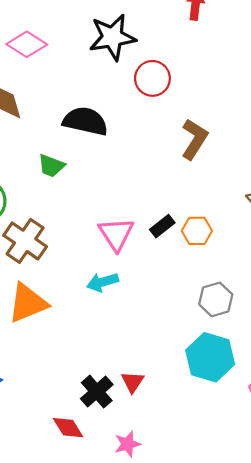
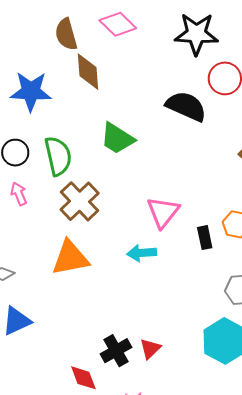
black semicircle: (85, 121) -> (186, 106), moved
green trapezoid: (51, 166) -> (117, 138), size x1.4
black rectangle: (162, 226) -> (205, 238), moved, turned -75

